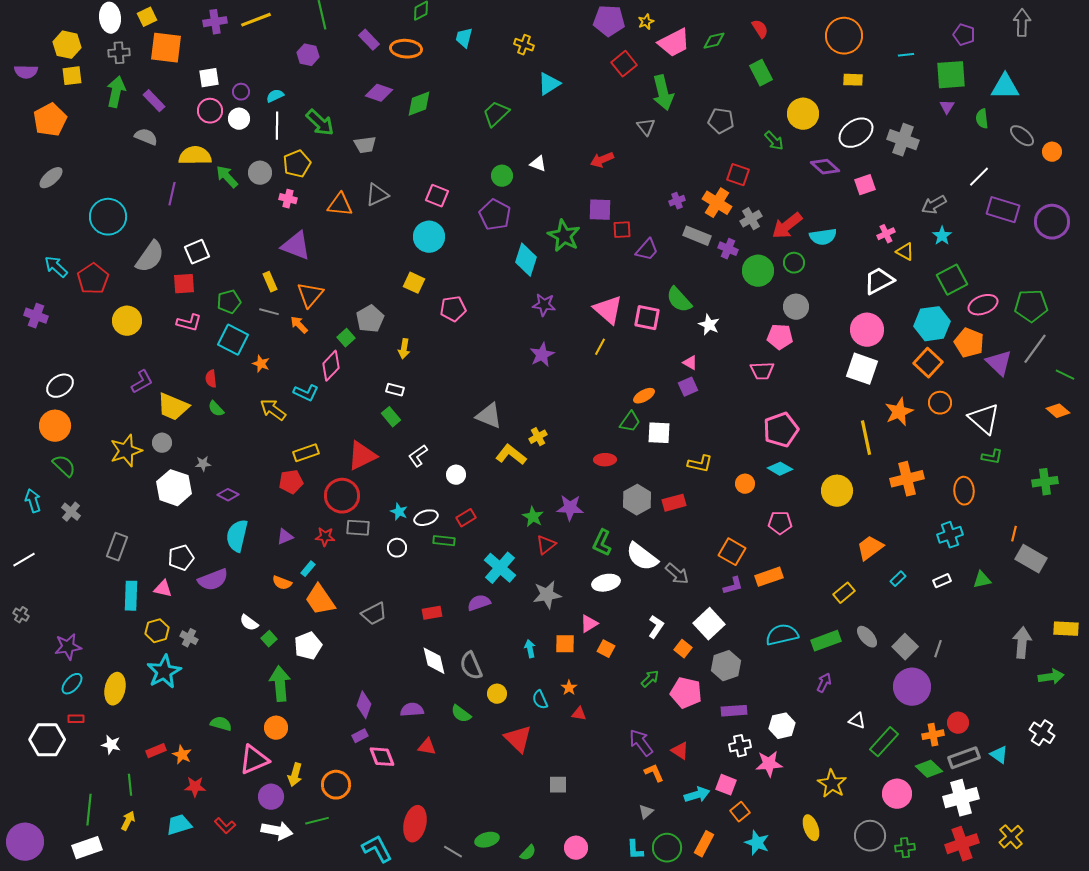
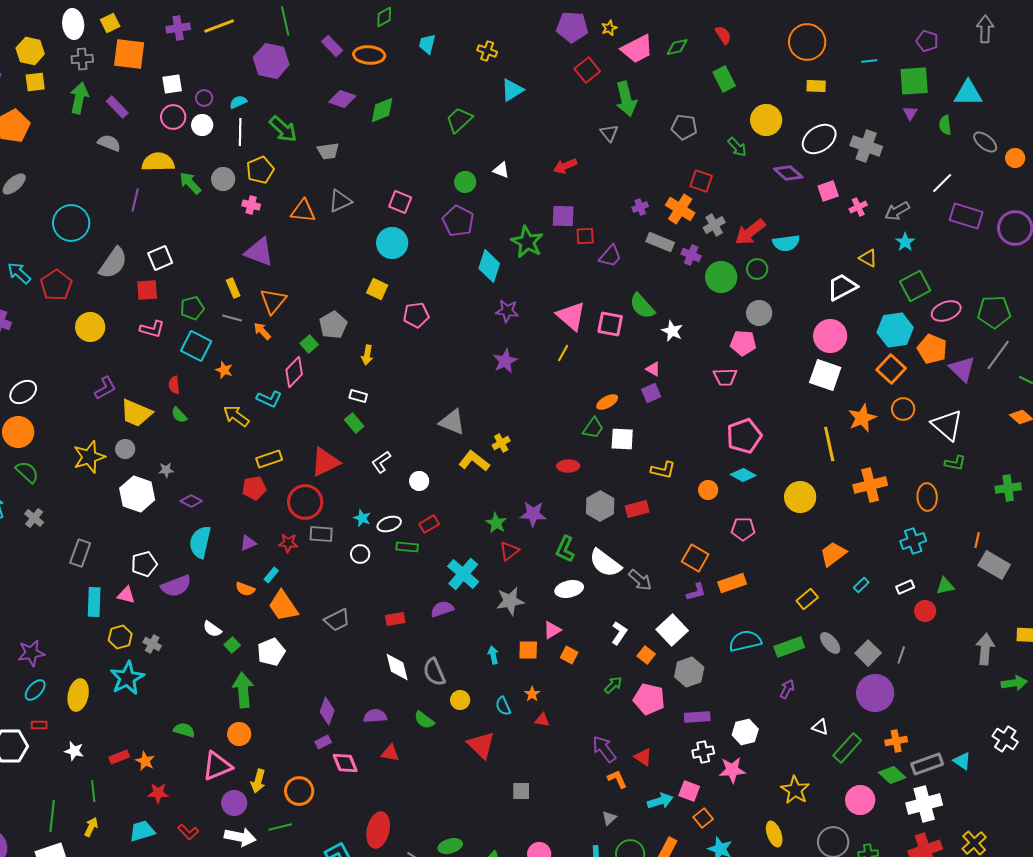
purple hexagon: (308, 55) -> (271, 61), size x1.6
pink cross: (886, 234) -> (858, 207), moved
red circle: (958, 723) -> (925, 611), moved

